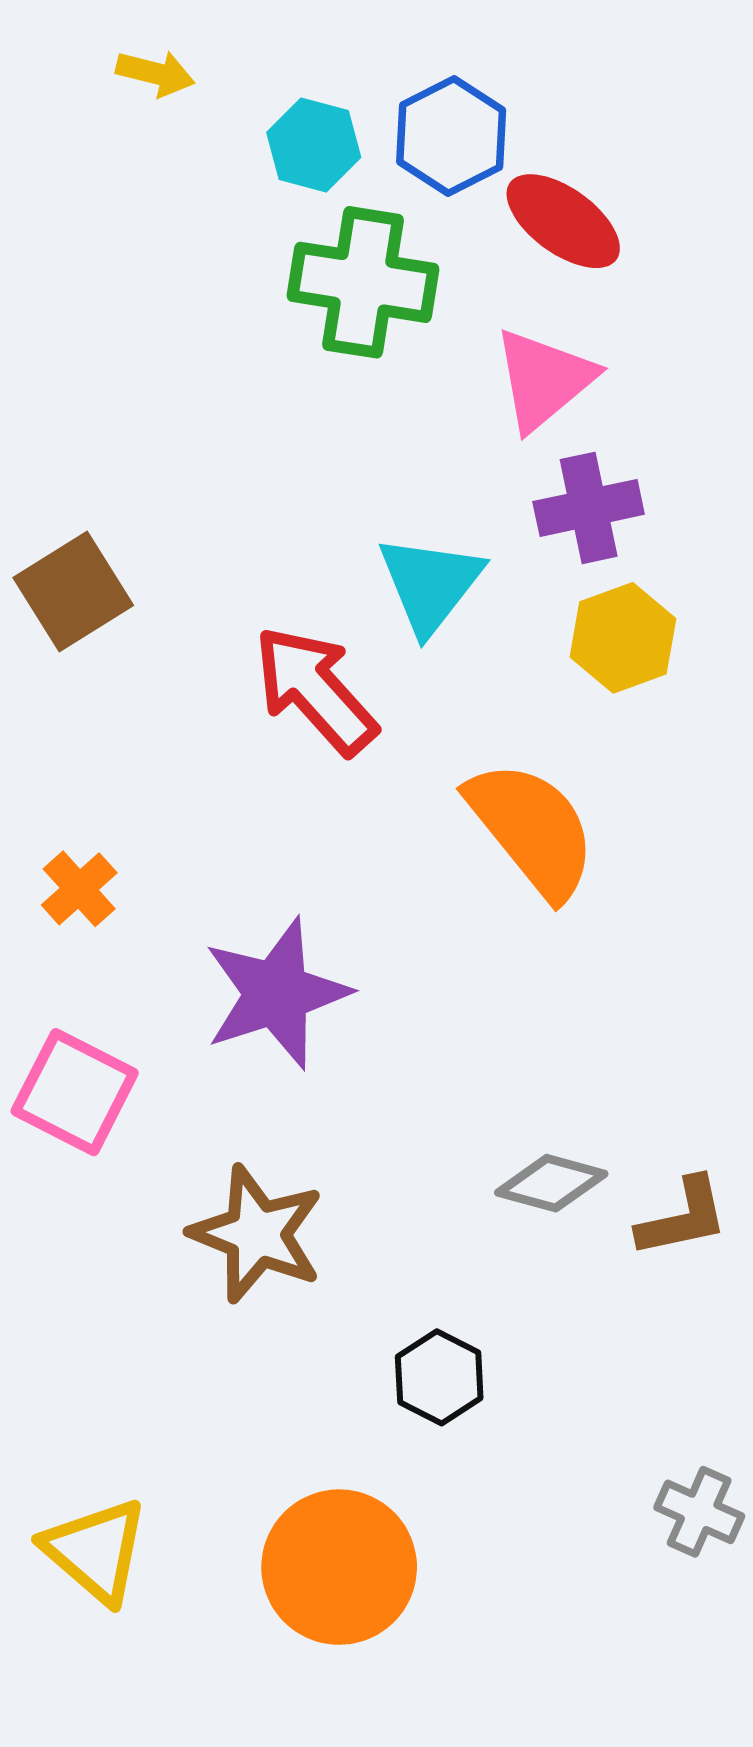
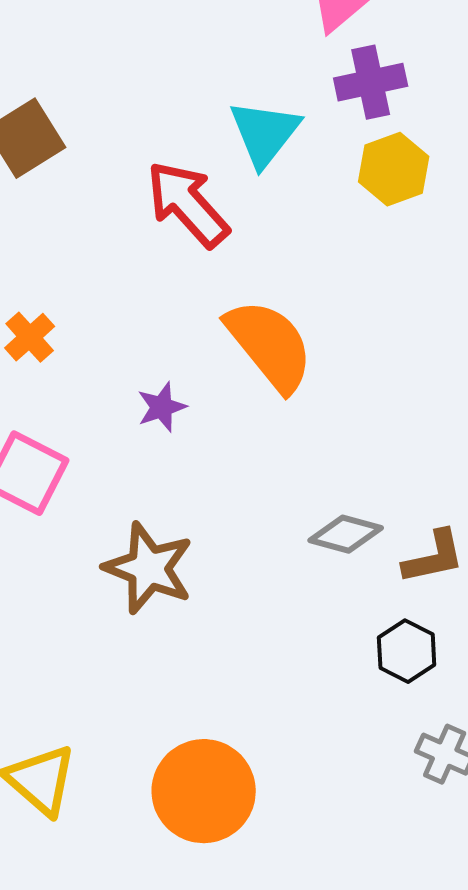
orange semicircle: (532, 829) -> (270, 345), moved
purple star: (276, 993) -> (162, 407), size x0.5
black hexagon: (439, 1377) -> (407, 651), moved

